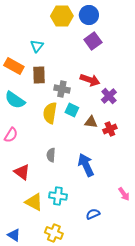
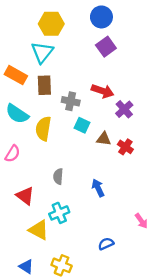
yellow hexagon: (62, 16) -> (51, 24), moved
cyan triangle: (37, 46) -> (42, 52), size x1.5
yellow semicircle: (50, 113) -> (43, 129), moved
red cross: (110, 129) -> (125, 147), turned -32
blue arrow: (86, 165) -> (98, 188), size x0.7
cyan cross: (58, 196) -> (59, 213), moved, turned -30
blue triangle: (14, 235) -> (26, 266), moved

